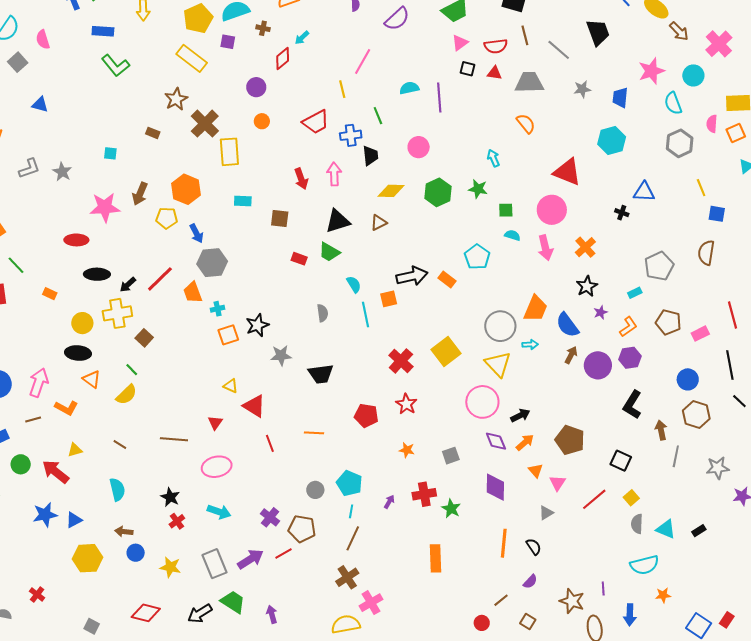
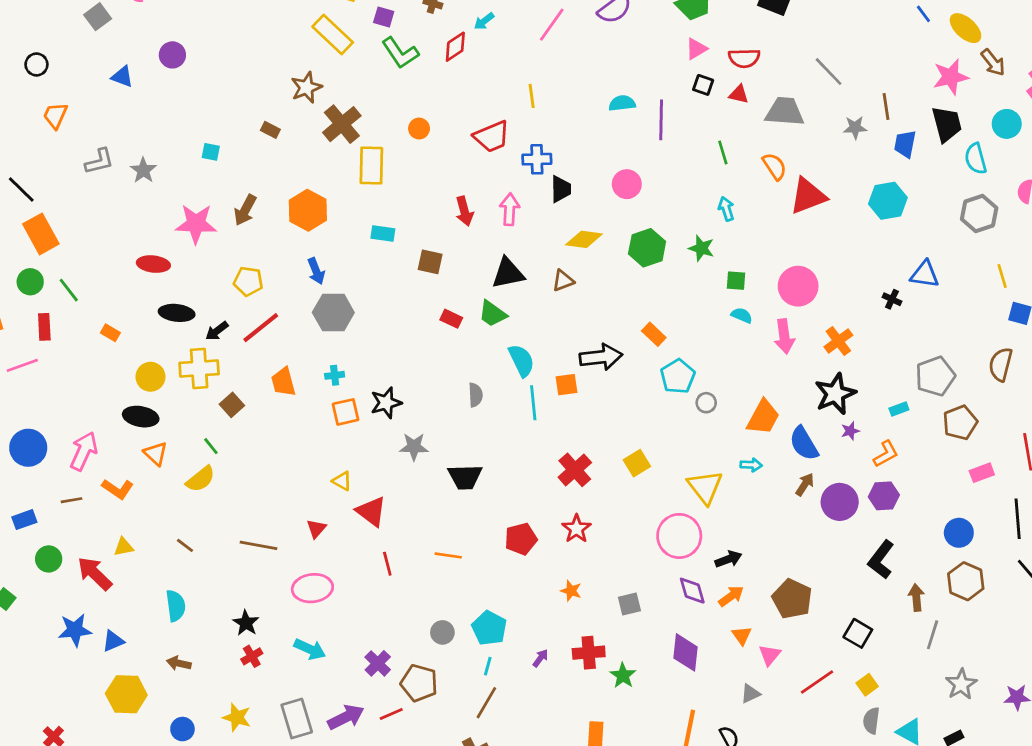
black trapezoid: (598, 32) -> (947, 124), moved
brown line: (525, 35) -> (886, 106), moved
pink line: (363, 61) -> (552, 25), moved
green L-shape: (116, 65) -> (400, 53), moved
pink star: (651, 71) -> (951, 77), moved
purple circle: (256, 87) -> (172, 55), moved
green line: (378, 116) -> (723, 153), moved
red triangle: (567, 172) -> (808, 196), moved, turned -48
yellow pentagon: (167, 218) -> (248, 281), moved
cyan pentagon: (477, 257) -> (678, 376), moved
orange rectangle: (447, 279) -> (654, 334), moved
cyan semicircle: (354, 284) -> (521, 361), size x1.4
black star: (587, 286) -> (835, 394), size x1.4
orange trapezoid: (193, 292) -> (283, 382), moved
brown pentagon: (668, 322) -> (960, 423), moved, turned 30
gray circle: (500, 326) -> (706, 403), moved, size x0.5
yellow square: (446, 351) -> (637, 463), size x0.7
red pentagon: (366, 416) -> (521, 539), turned -30
gray star: (718, 468) -> (961, 684), moved, turned -30
blue circle: (136, 553) -> (182, 729), moved

